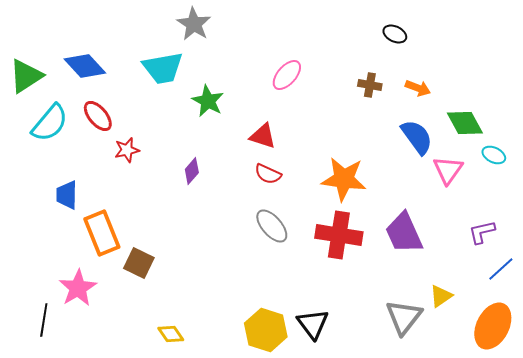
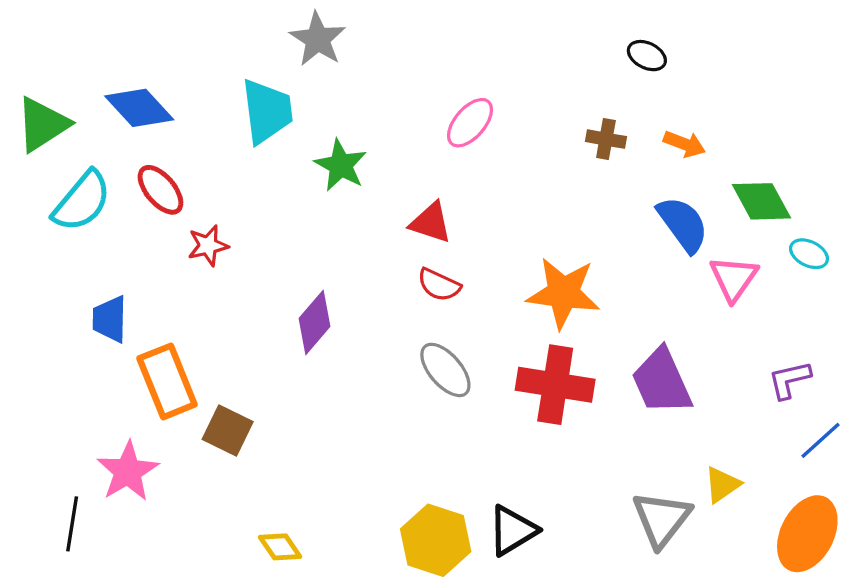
cyan trapezoid: (163, 68) -> (267, 111), turned -87
purple diamond: (192, 171) -> (314, 322), moved, size x1.4
black triangle: (313, 324) -> (513, 530), turned 36

